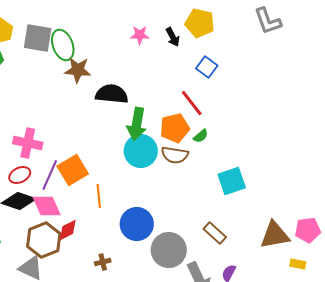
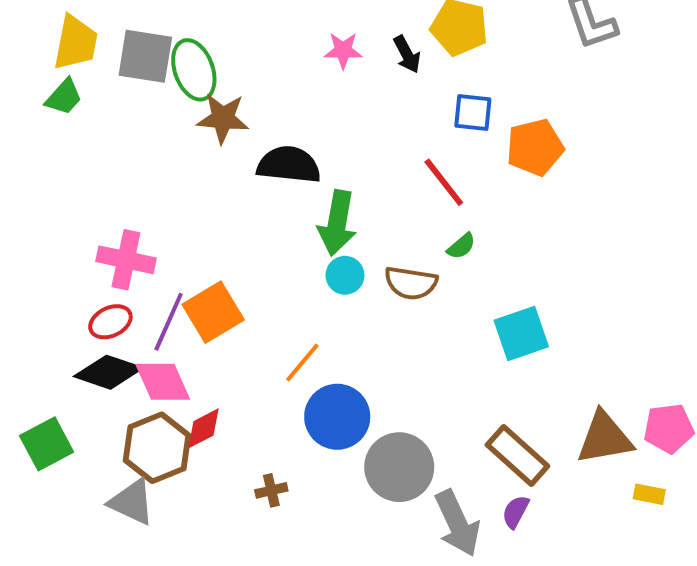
blue square: (207, 67) -> (473, 112), turned -30
orange pentagon: (175, 128) -> (535, 147), moved
cyan circle: (141, 151) -> (345, 275), size x0.6
orange line: (99, 196) -> (302, 362), moved, turned 45
brown rectangle: (215, 233) -> (517, 456), moved, size x1.4

